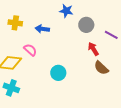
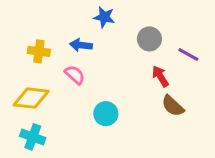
blue star: (66, 11) -> (104, 17), moved
yellow cross: (15, 23) -> (39, 51), moved
pink semicircle: (30, 50) -> (75, 75), moved

